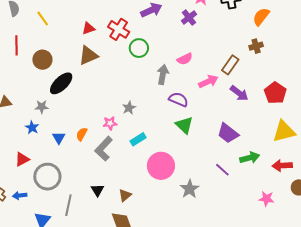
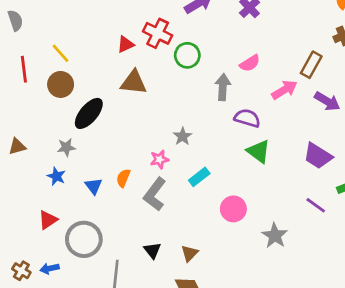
yellow line: (43, 19) -> (61, 53), moved
red triangle: (88, 28) -> (126, 44), moved
brown triangle: (88, 55) -> (134, 82), moved, turned 35
pink circle: (161, 166) -> (233, 209), size x0.7

